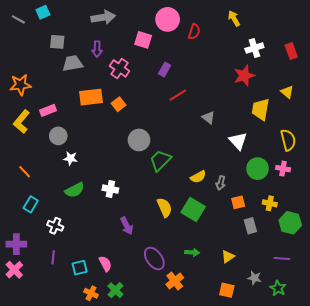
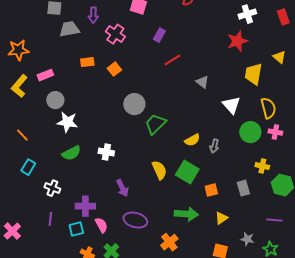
orange rectangle: (91, 97) -> (87, 62), size x0.6
yellow semicircle: (288, 140) -> (268, 108), moved
white star: (71, 158) -> (67, 122), size x1.5
orange square: (238, 202) -> (211, 190), moved
purple cross: (16, 244) -> (85, 206), moved
green arrow: (192, 252) -> (186, 214), size x1.6
purple ellipse: (154, 259) -> (135, 220), moved, turned -40

